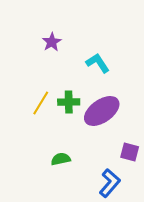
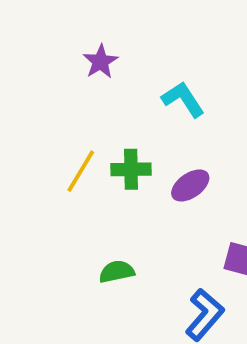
purple ellipse: (102, 111) -> (190, 185), size x0.6

